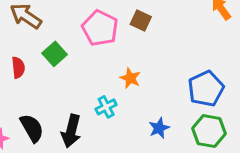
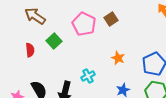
brown square: (141, 21) -> (111, 19), turned 32
orange star: (130, 78) -> (118, 58), moved

